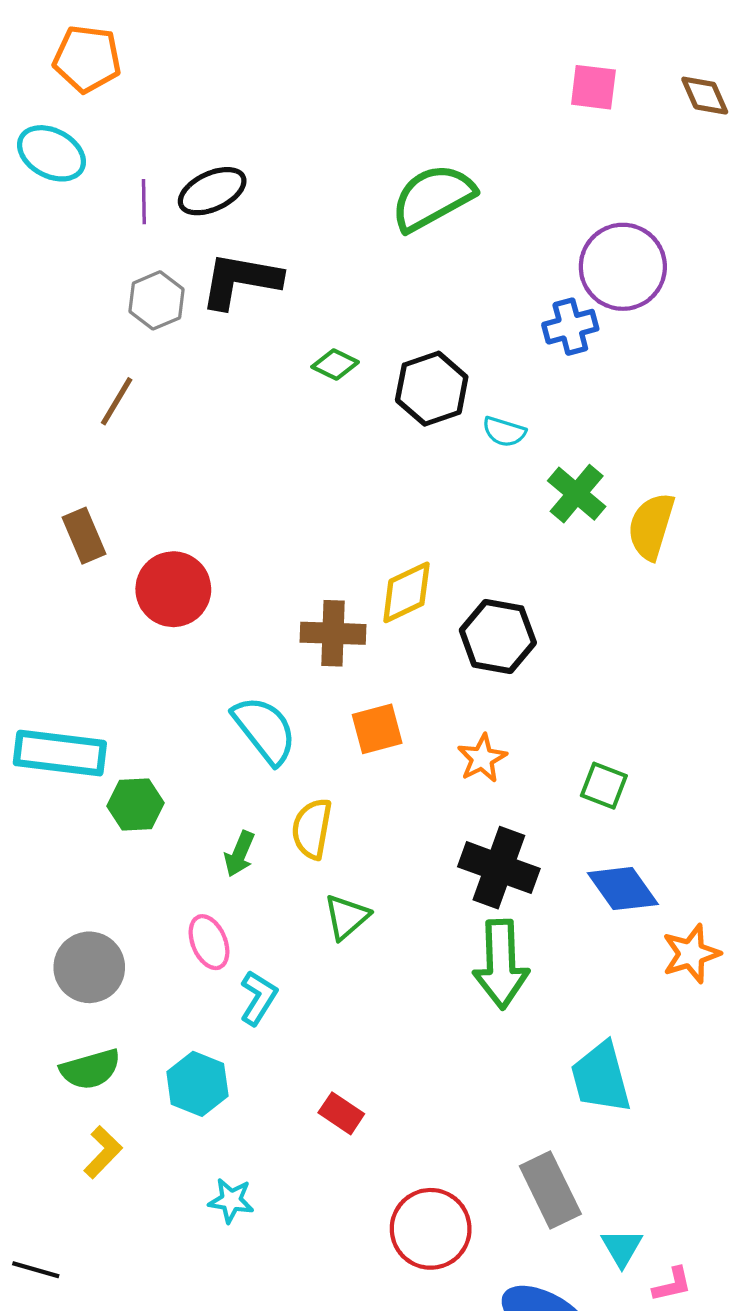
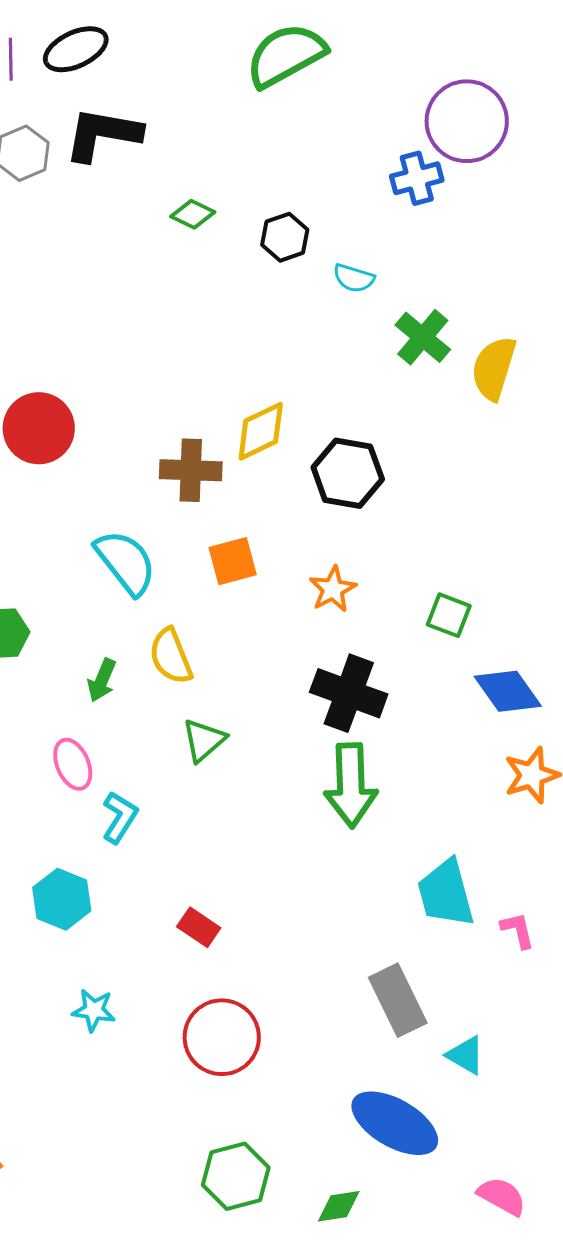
black hexagon: (432, 389) -> (285, 237), size x0.7
yellow semicircle: (312, 829) -> (171, 656), turned -32
blue diamond: (623, 889) -> (508, 691), moved
red circle: (431, 1229) -> (222, 1037), moved
cyan triangle: (622, 1248) -> (466, 1055), turned -30
pink L-shape: (672, 1285) -> (518, 930), moved, turned -90

